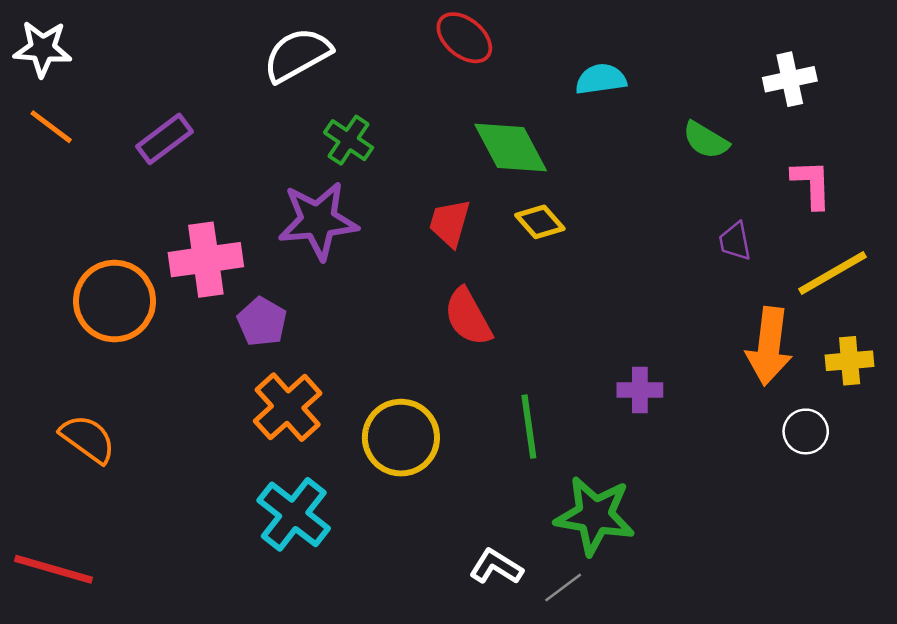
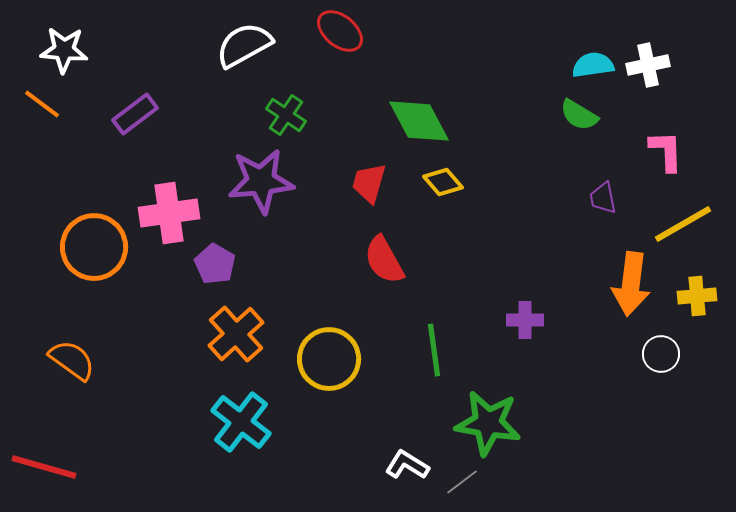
red ellipse: (464, 38) -> (340, 31), moved
white star: (43, 49) -> (64, 50), moved
cyan semicircle: (601, 79) -> (593, 65), moved

